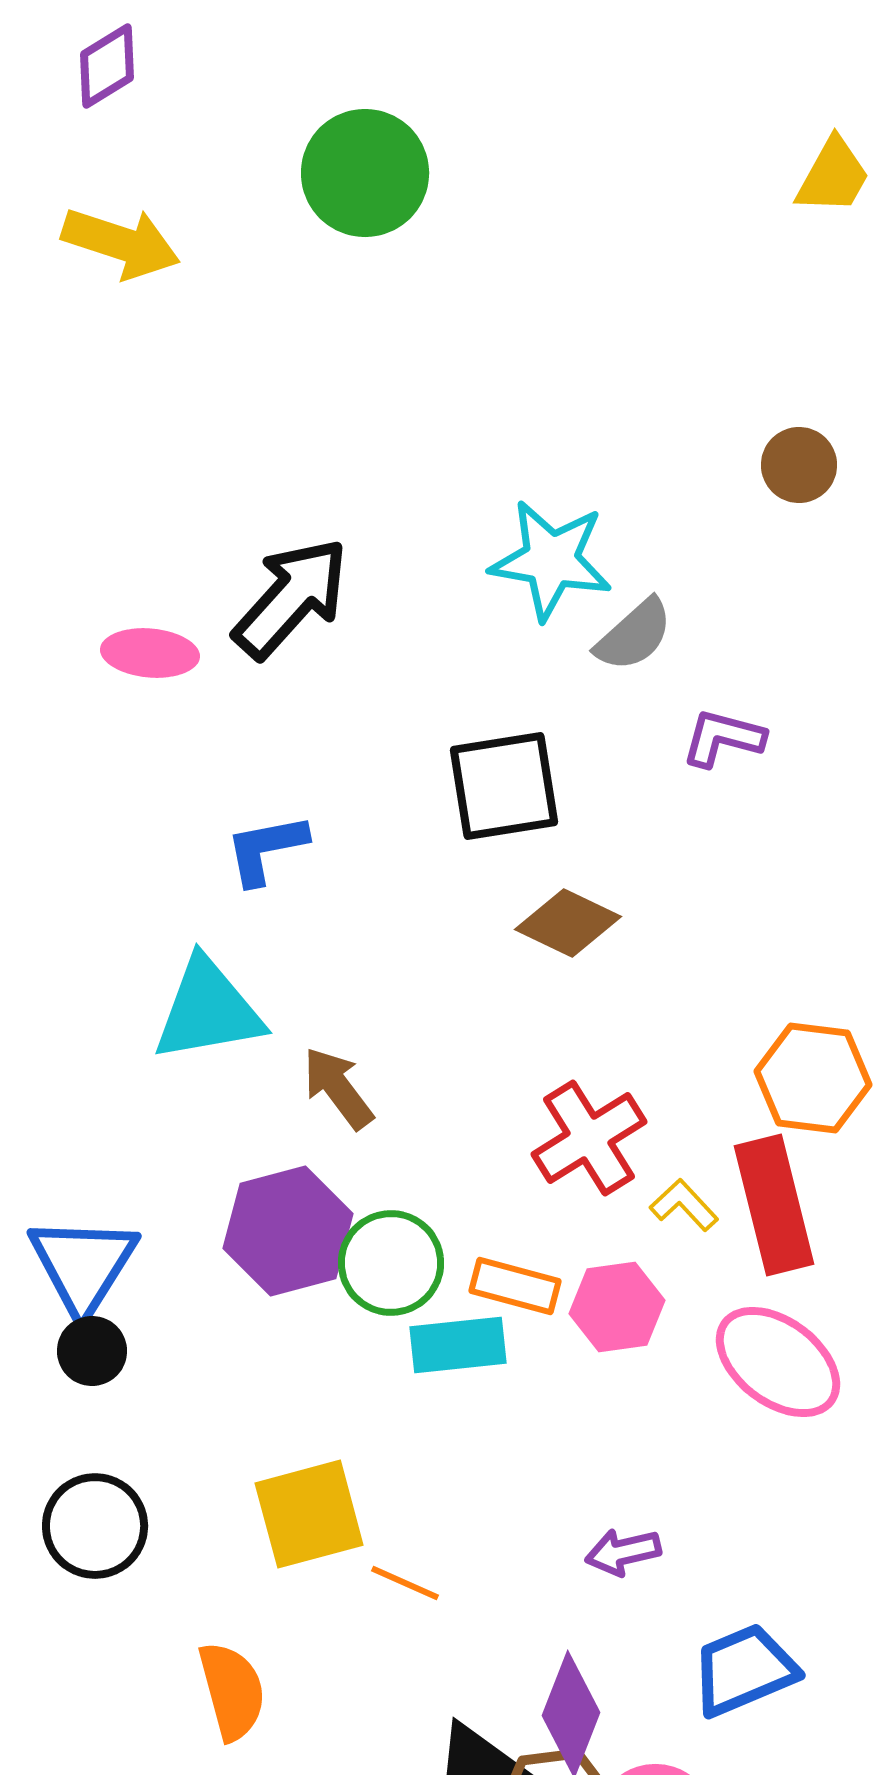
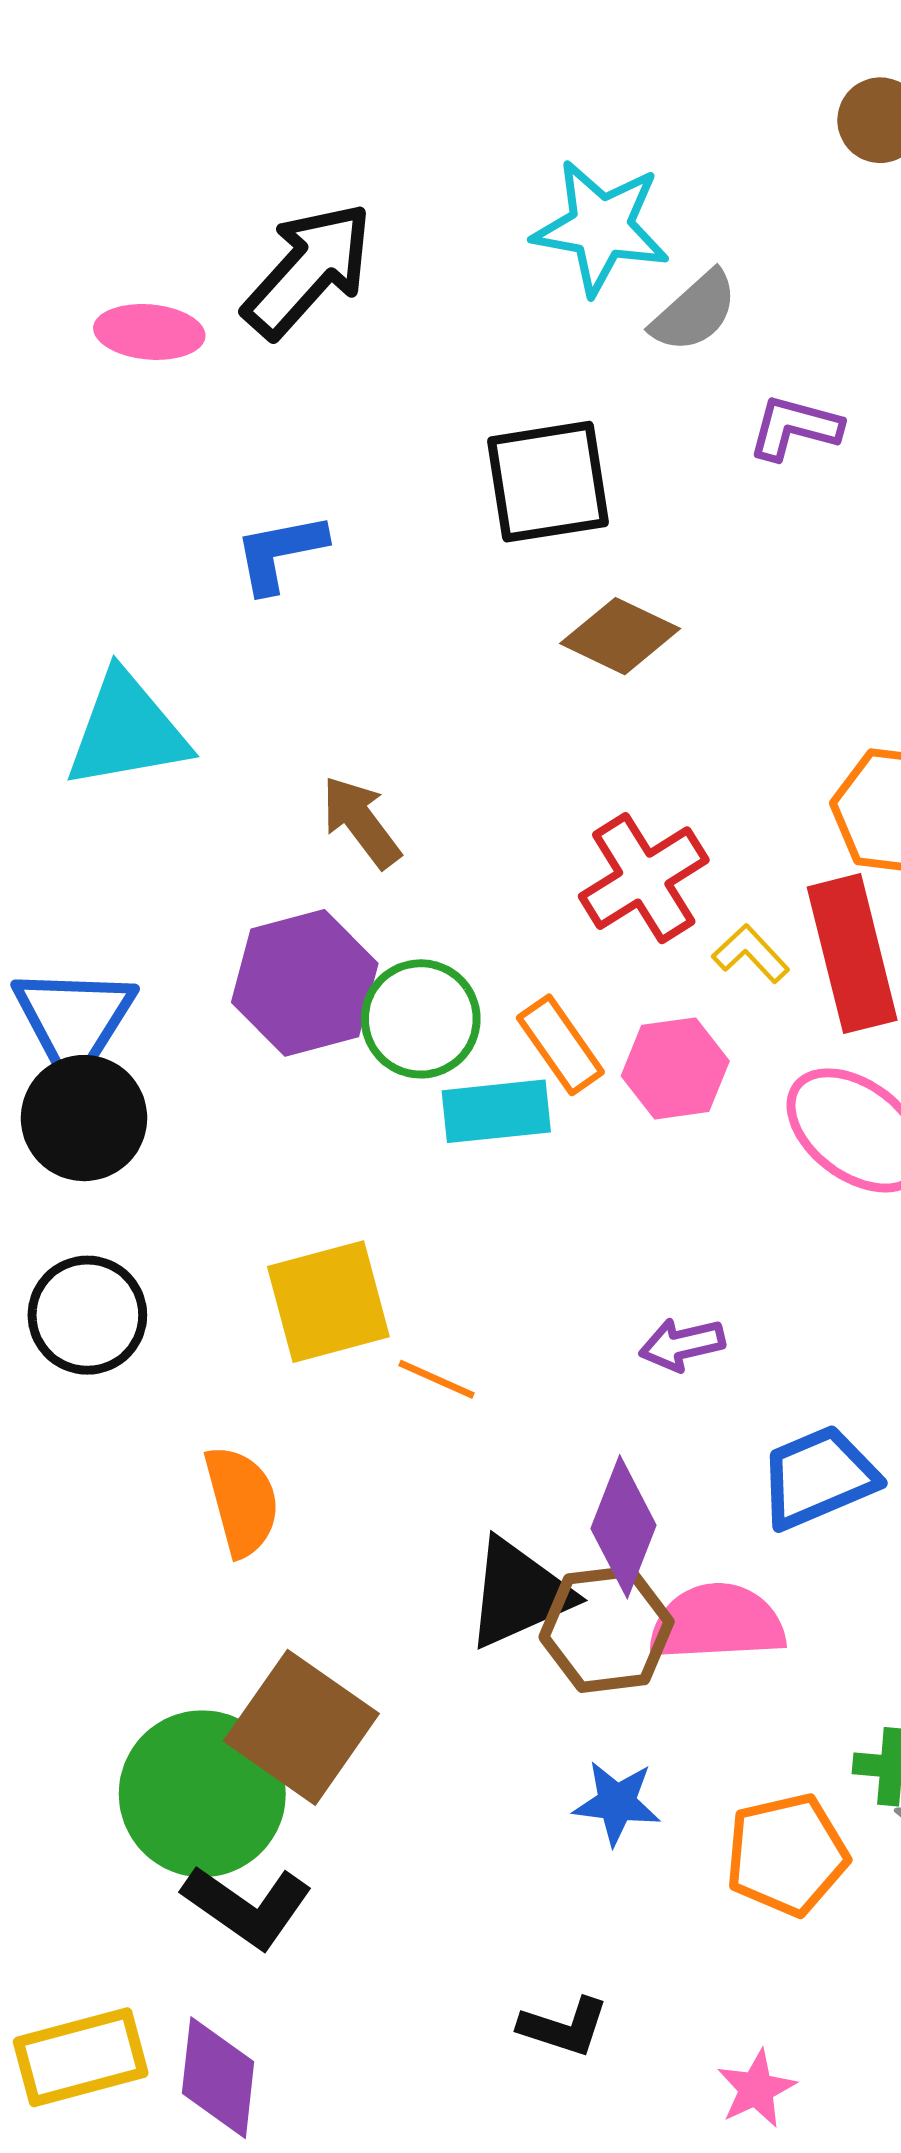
cyan triangle: (208, 1010) -> (127, 731), moved
orange rectangle: (515, 1286) -> (560, 1045), turned 40
black circle: (92, 1351) -> (84, 1118), size x1.6

